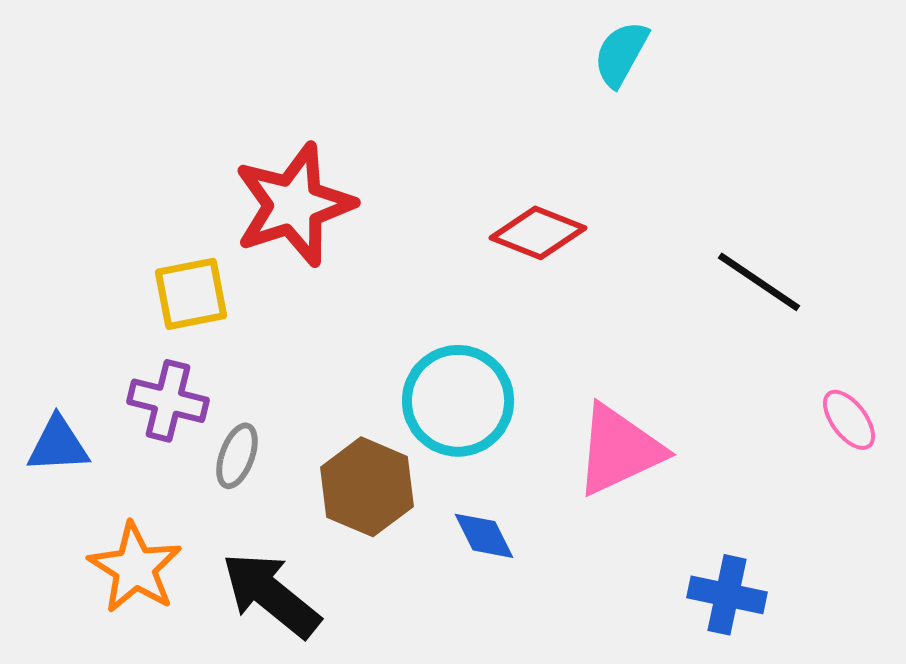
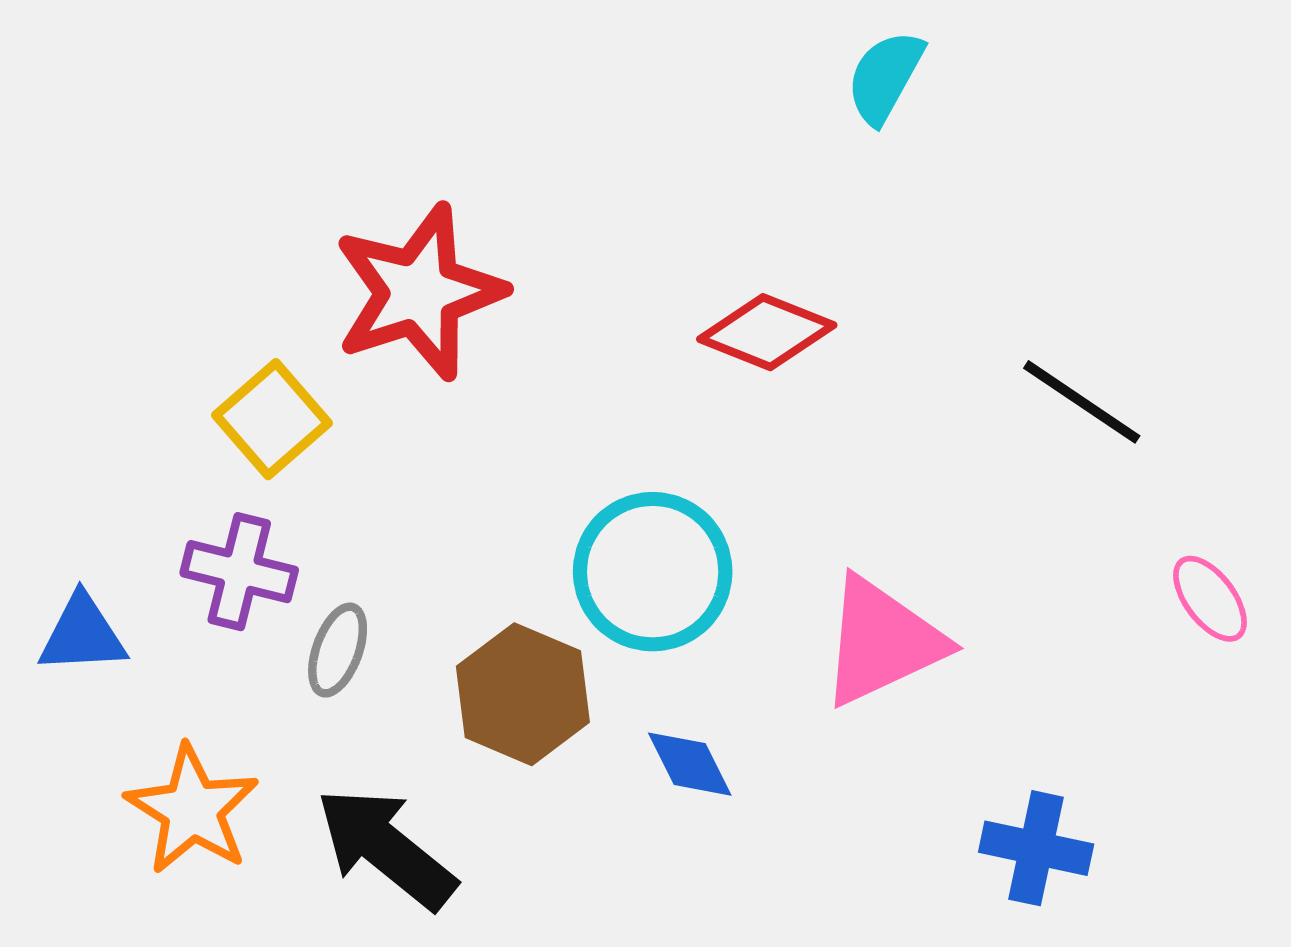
yellow square: (191, 294) -> (272, 419), turned -30

